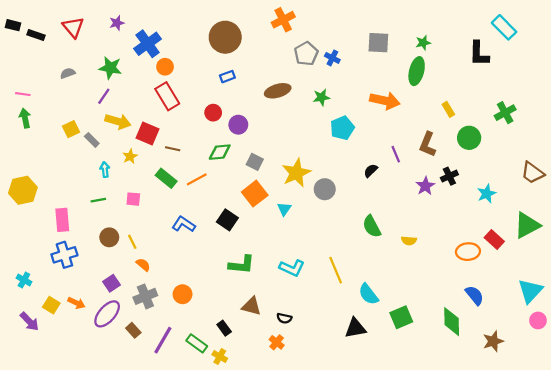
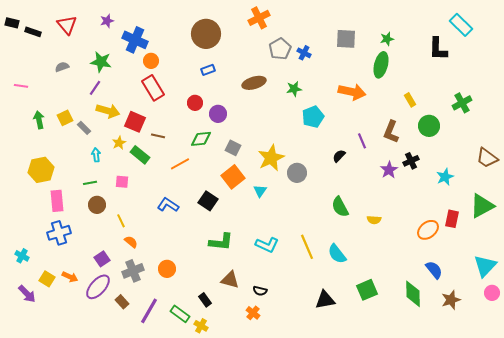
blue cross: (148, 44) -> (135, 40), turned -30
green arrow: (25, 118) -> (39, 120), moved
green rectangle: (166, 178) -> (140, 155), moved
yellow hexagon: (23, 190) -> (41, 170), moved
brown circle: (109, 237) -> (97, 205), moved
red rectangle: (494, 240) -> (452, 219), turned 60
orange ellipse: (468, 252) -> (428, 230), turned -35
cyan semicircle: (368, 294) -> (337, 254), moved
brown star: (493, 341) -> (451, 300), moved

